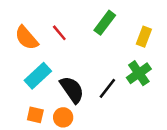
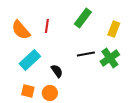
red line: (59, 33) -> (47, 26), turned 48
black line: (107, 88) -> (86, 54), moved, turned 42
black semicircle: (72, 90) -> (57, 71), size x0.6

